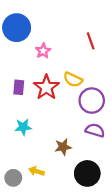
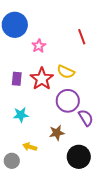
purple circle: (92, 101) -> (68, 101), moved
purple semicircle: (95, 130) -> (86, 118), turned 42
yellow arrow: (36, 171) -> (30, 147), moved

